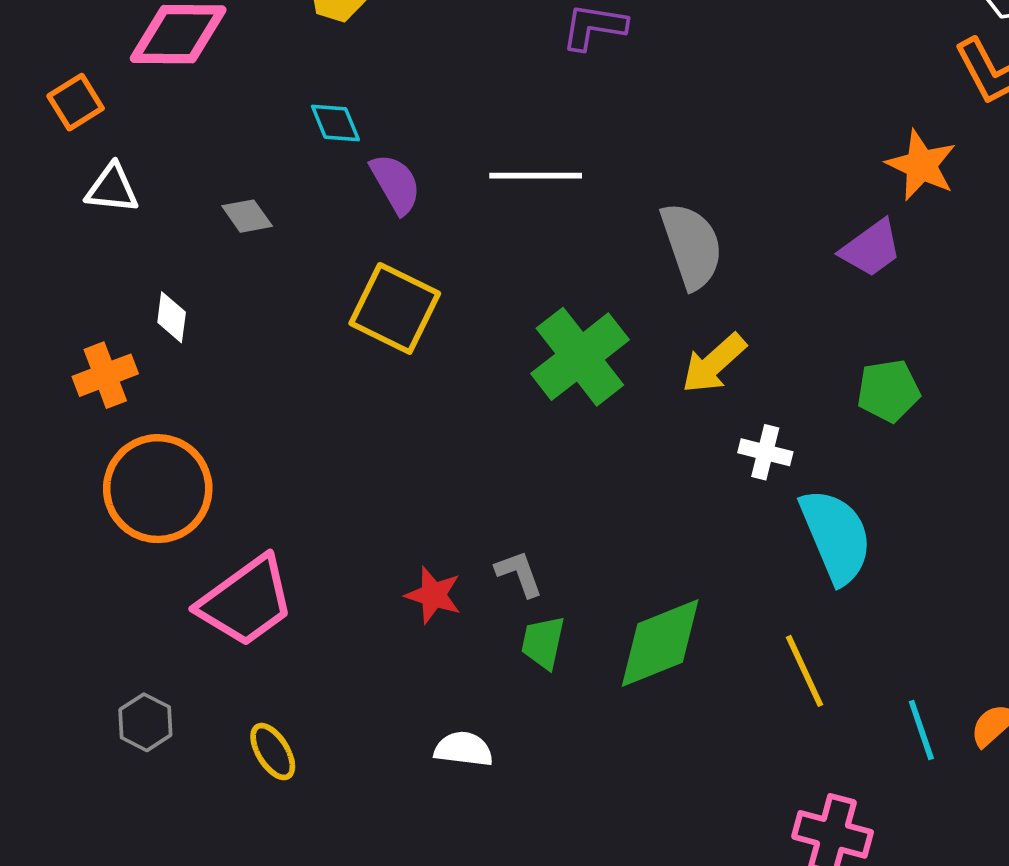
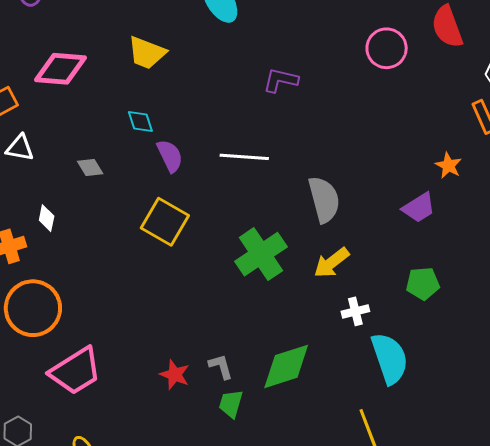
orange star: (921, 165) -> (448, 166), size x0.7
white cross: (765, 452) -> (355, 311), turned -32
green diamond: (660, 643) -> (286, 366), moved

